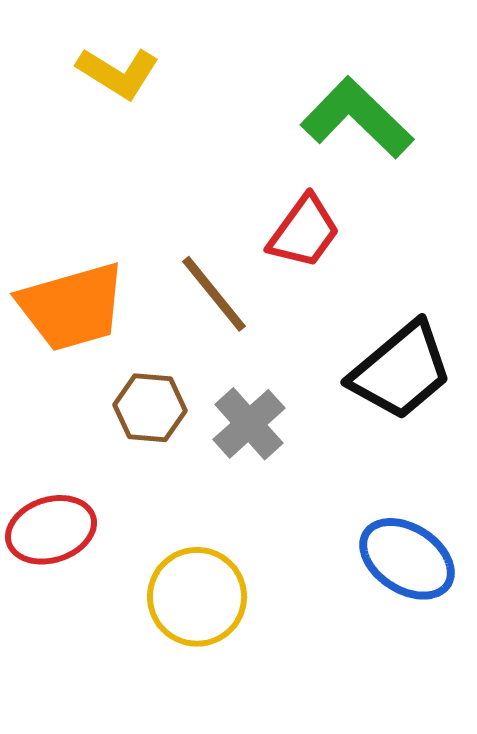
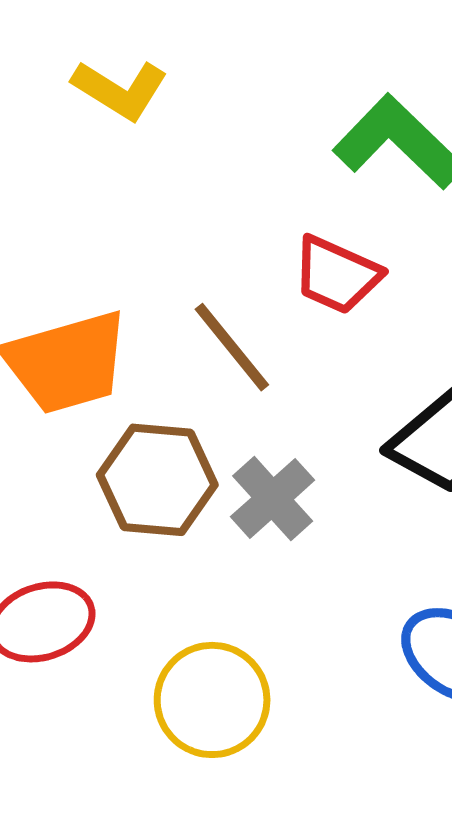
red trapezoid: (304, 232) -> (337, 275), turned 78
brown hexagon: (150, 408) -> (157, 480), size x1.4

